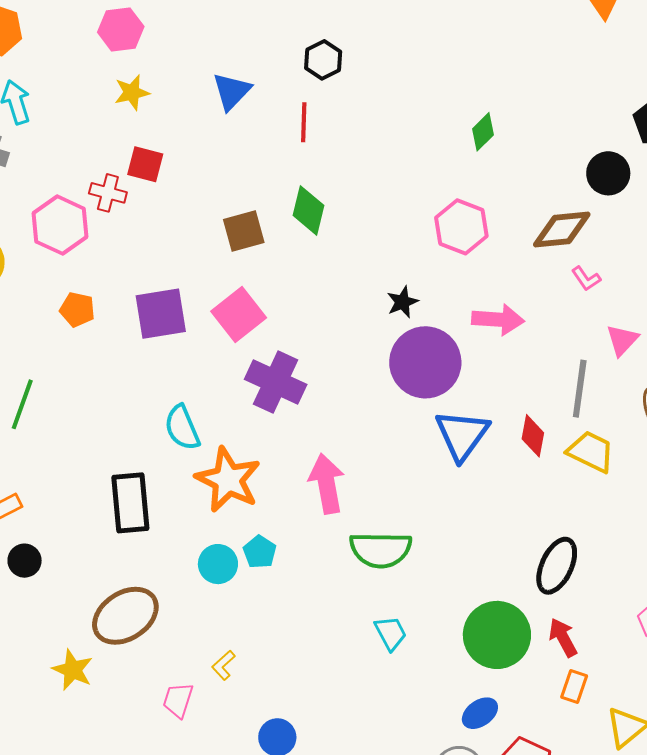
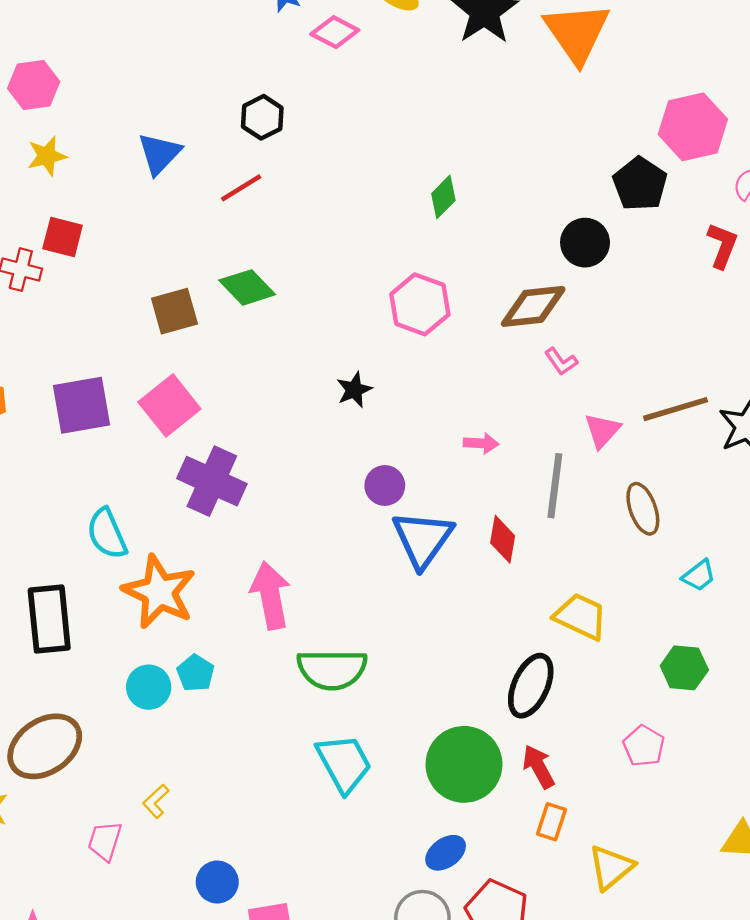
red line: (304, 122) -> (241, 188), turned 57
green diamond: (308, 210) -> (247, 287), turned -57
pink arrow: (498, 320) -> (481, 443), moved, size x0.6
purple circle: (425, 362) -> (385, 485), moved, size x0.5
yellow trapezoid: (591, 452) -> (581, 616), moved
cyan trapezoid: (391, 633) -> (344, 763), size x1.5

